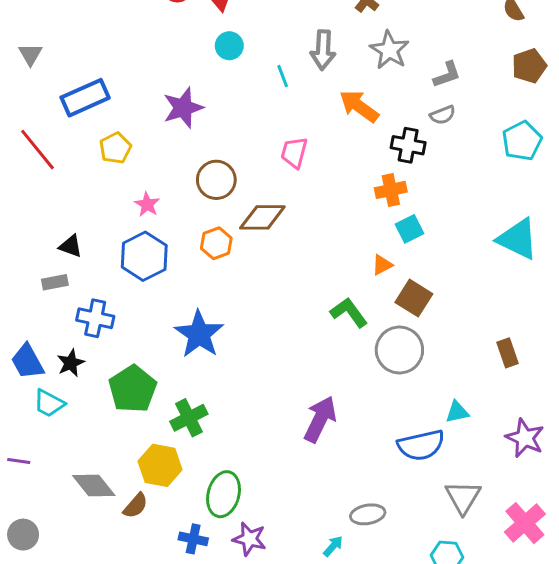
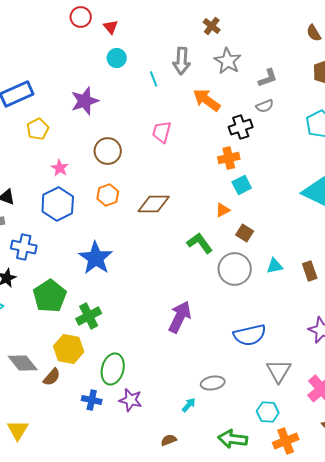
black cross: (408, 145) -> (241, 127), turned -30
brown diamond: (262, 217) -> (154, 204), moved
brown square: (414, 298) -> (245, 233), size x0.7
cyan triangle: (457, 412) -> (275, 266), moved

